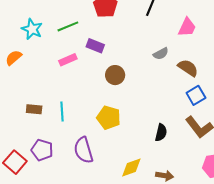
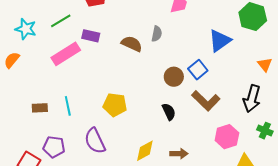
gray semicircle: (161, 54) -> (157, 34), turned -42
pink rectangle: (68, 60) -> (66, 54), size x1.6
brown semicircle: (188, 68) -> (132, 44), moved
brown circle: (115, 75) -> (174, 77), moved
black semicircle: (161, 133) -> (169, 112), turned -30

